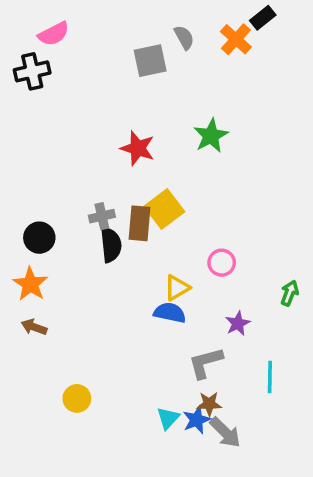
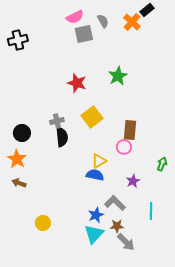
pink semicircle: (54, 34) -> (75, 17), moved
brown rectangle: (139, 223) -> (130, 130), moved
gray L-shape: (206, 363) -> (115, 203), turned 60
cyan triangle: (168, 418) -> (94, 234), size x1.5
blue star: (197, 420) -> (96, 215), moved

